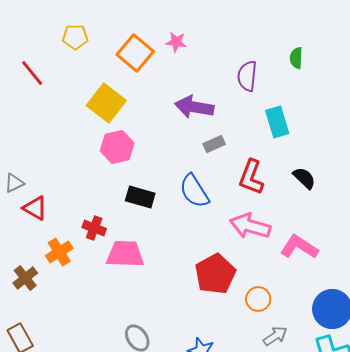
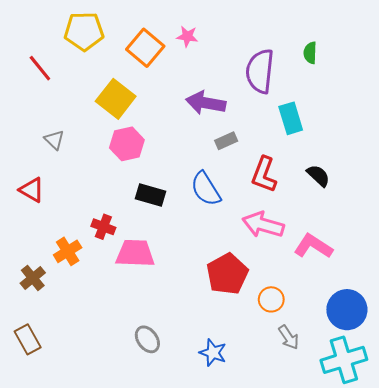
yellow pentagon: (75, 37) -> (84, 31), size x1.5
purple semicircle: (247, 76) -> (260, 71), size x1.4
gray triangle: (14, 183) -> (54, 140), moved, turned -50
red triangle: (35, 208) -> (32, 190), moved
gray arrow: (275, 336) -> (289, 337), turned 90

